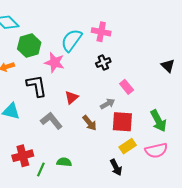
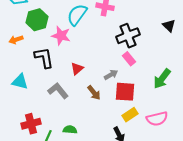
black cross: (103, 62) -> (128, 36), moved, size x1.6
black triangle: (168, 66) -> (169, 26), moved
green arrow: (158, 121) -> (162, 79), moved, turned 65

